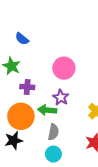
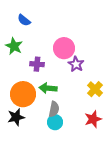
purple cross: (27, 87) -> (37, 64), moved
purple star: (61, 97) -> (76, 64), moved
cyan circle: (53, 154) -> (55, 122), moved

